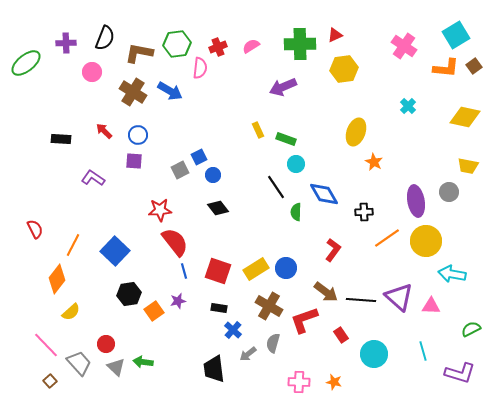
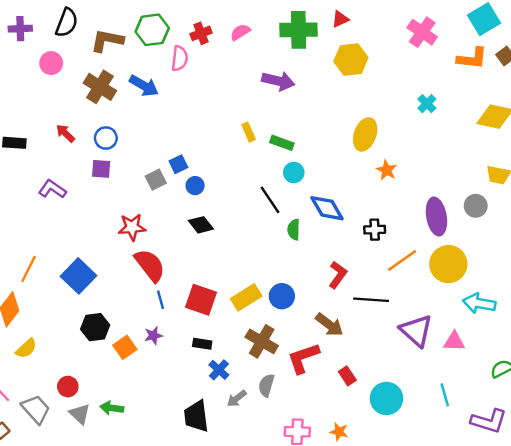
purple arrow: (283, 87) -> (278, 81), turned -144
black line: (361, 300) -> (371, 300), moved

